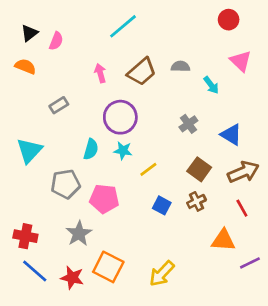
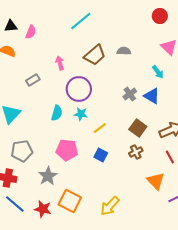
black triangle: (29, 33) -> (11, 26), turned 32
pink arrow: (100, 73) -> (60, 63), moved
cyan arrow: (211, 85) -> (158, 72), moved
blue triangle: (231, 135) -> (152, 96), moved
gray pentagon: (65, 184) -> (22, 151), moved
blue square: (162, 205) -> (101, 155), moved
orange triangle: (223, 240) -> (156, 181), turned 42

